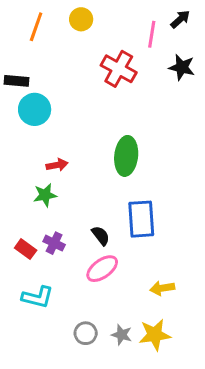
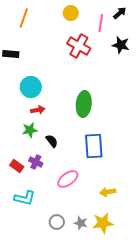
yellow circle: (81, 19) -> (71, 13), moved
cyan circle: (35, 109) -> (31, 87), moved
black semicircle: (101, 236) -> (52, 141), moved

